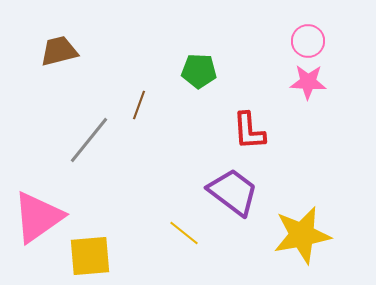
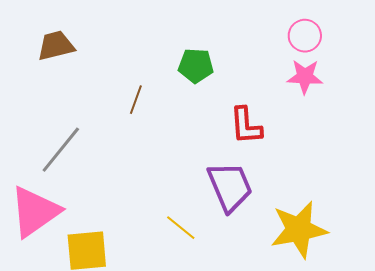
gray line: (89, 140) -> (61, 150), moved
purple trapezoid: (233, 192) -> (230, 187), turned 30

